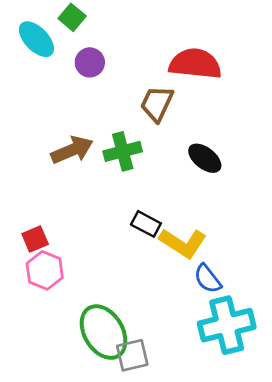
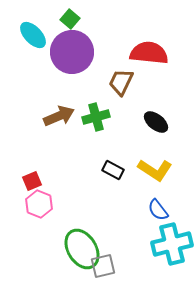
green square: (72, 17) -> (70, 19), moved
purple circle: (90, 62) -> (72, 52), size x2.0
yellow L-shape: (183, 243) -> (155, 170), moved

